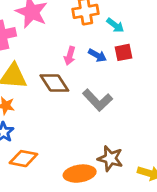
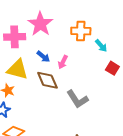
red square: (124, 52) -> (112, 68), moved, turned 32
blue arrow: (97, 55) -> (43, 57), moved

